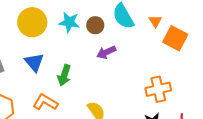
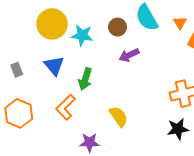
cyan star: (69, 22) -> (82, 35), moved
orange L-shape: (45, 102) -> (66, 107), turned -75

